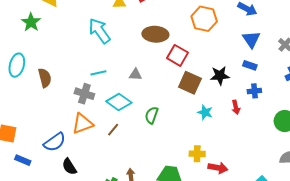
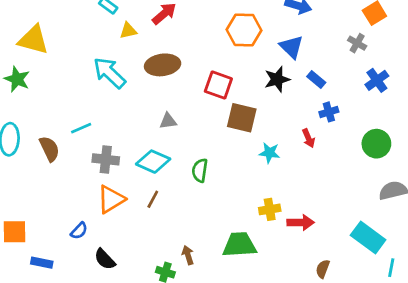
brown ellipse: (155, 34) -> (163, 65), moved
blue triangle: (251, 39) -> (291, 47), moved
blue rectangle: (250, 65) -> (316, 79), turned 32
cyan line: (98, 73) -> (81, 128), moved
black star: (220, 76) -> (277, 79), moved
blue semicircle: (55, 142) -> (79, 231), size x0.6

